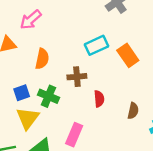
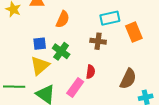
brown cross: (77, 77) -> (98, 41), moved
red semicircle: (99, 99) -> (91, 72), moved
brown semicircle: (133, 111) -> (128, 79), size x1.5

